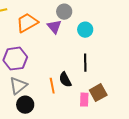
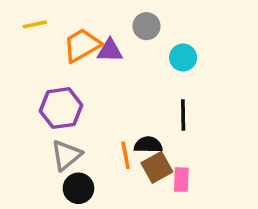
purple triangle: (54, 27) -> (110, 51), moved, turned -49
black semicircle: (65, 80) -> (148, 145), turned 119
brown square: (98, 93) -> (157, 167), moved

